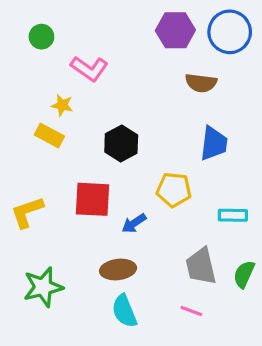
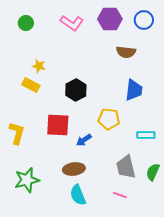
blue circle: (230, 32) -> (144, 20), size x0.7
pink L-shape: (89, 69) -> (72, 23), moved
yellow L-shape: (27, 212) -> (17, 133), turned 125

